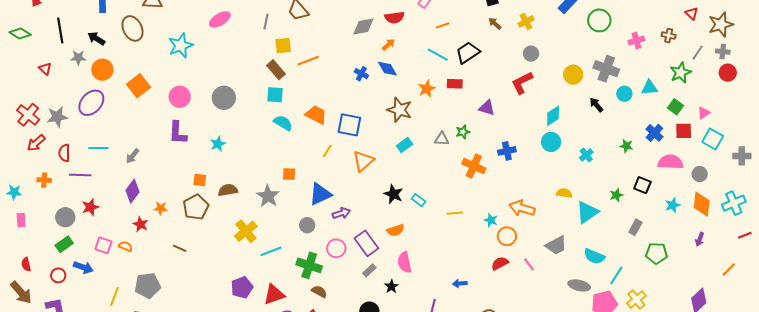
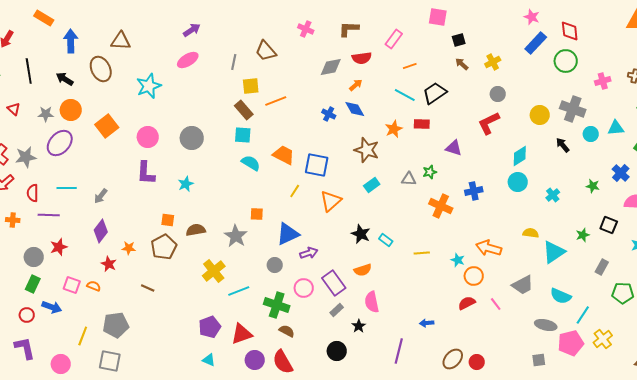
gray star: (78, 58) -> (46, 114), moved
green rectangle: (64, 244) -> (33, 284), turned -30

